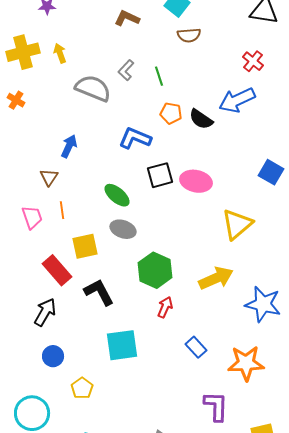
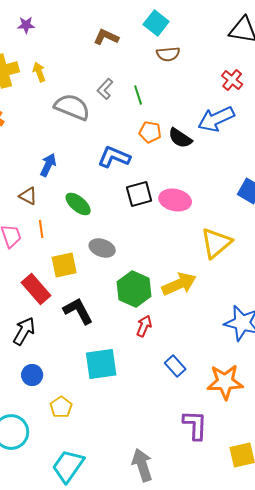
brown triangle: (49, 177) -> (28, 196), turned -36
green ellipse: (117, 195) -> (78, 204), moved
yellow arrow: (216, 278) -> (179, 284), moved

